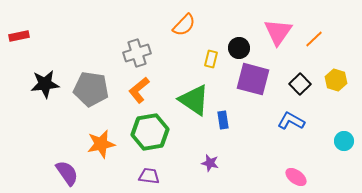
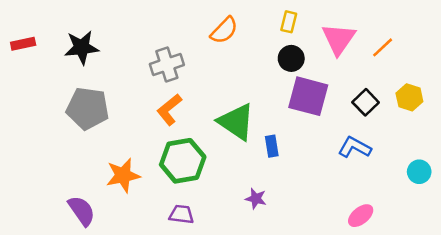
yellow rectangle: (211, 59) -> (289, 22), moved
black star: (45, 84) -> (82, 47), moved
gray pentagon: (91, 89) -> (88, 108), moved
pink ellipse: (296, 177) -> (361, 216), turned -75

